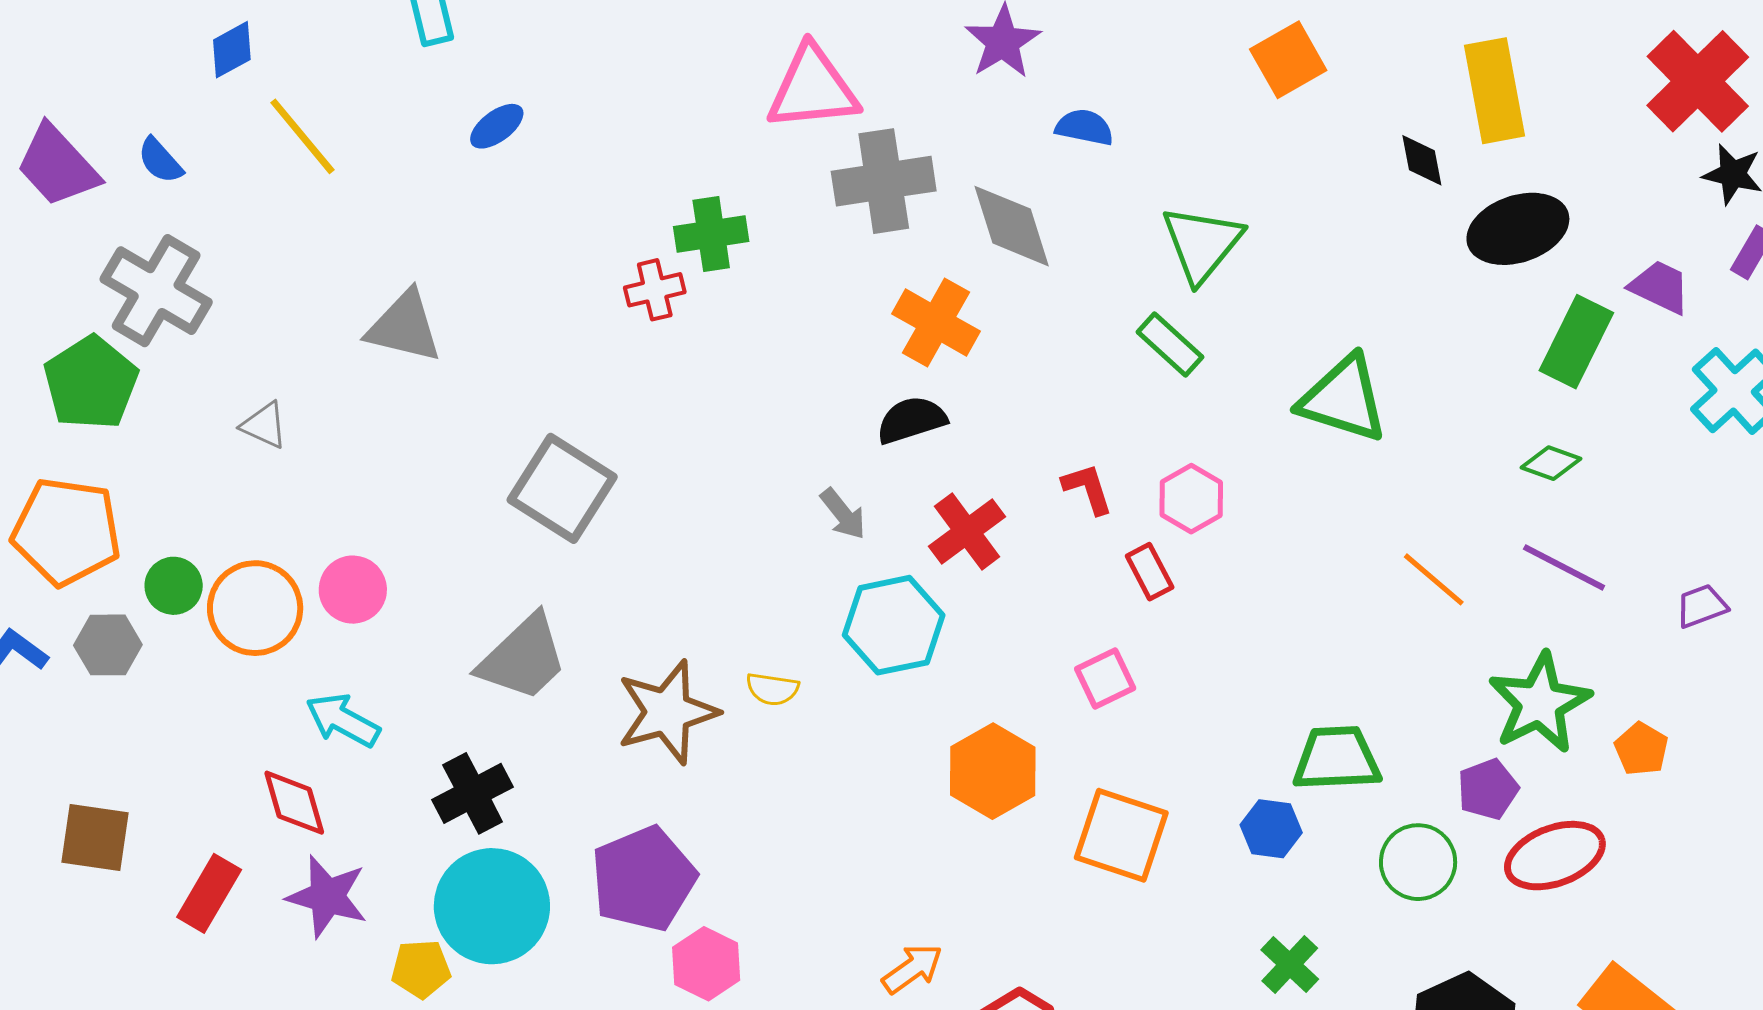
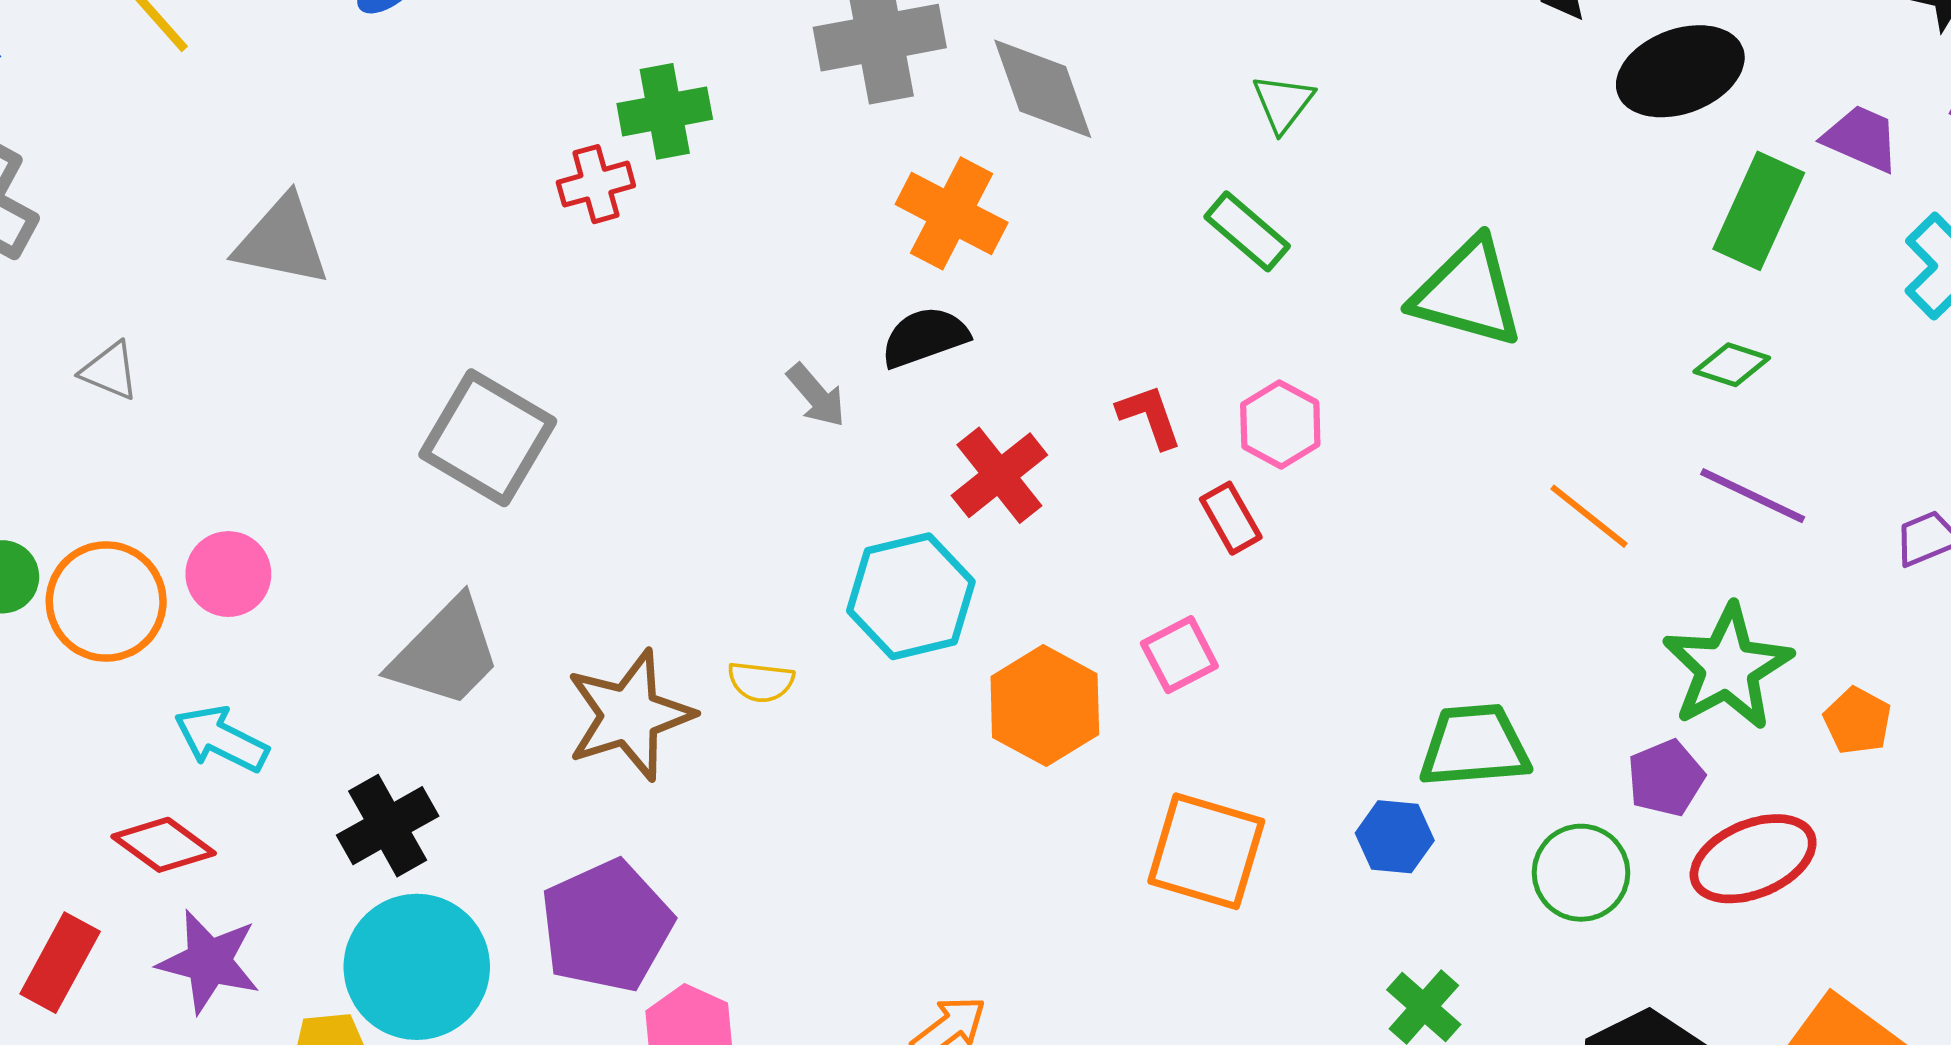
green triangle: (1202, 244) -> (1283, 103), size x0.6
gray arrow: (843, 514) -> (816, 395), moved
orange hexagon: (993, 771) -> (1045, 706), moved
red diamond: (294, 803) -> (164, 845), turned -36

